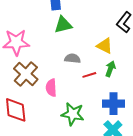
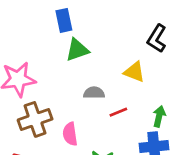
green arrow: (110, 69) -> (159, 116), moved
brown cross: (26, 74) -> (35, 119), turned 35

